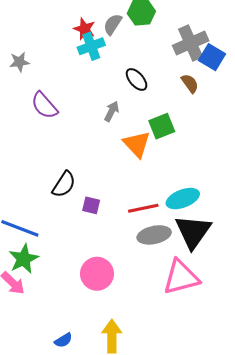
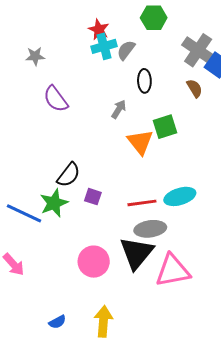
gray semicircle: (113, 24) -> (126, 50), moved
gray cross: (191, 43) -> (198, 50), turned -36
black ellipse: (137, 79) -> (144, 81), turned 35
black triangle: (193, 232) -> (137, 253), moved
green star: (24, 259) -> (54, 203), moved

